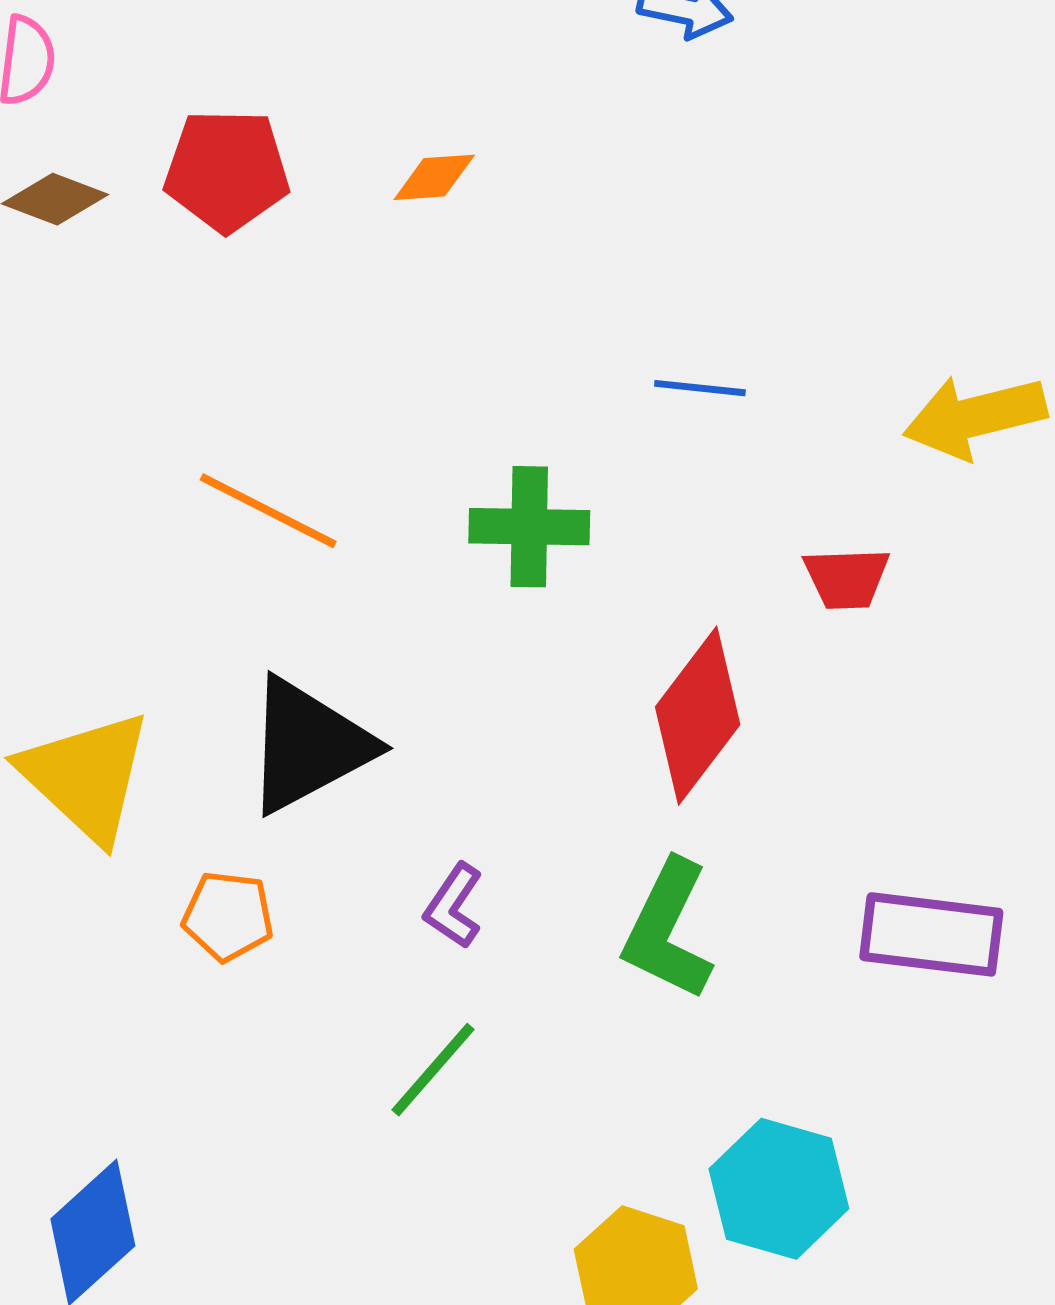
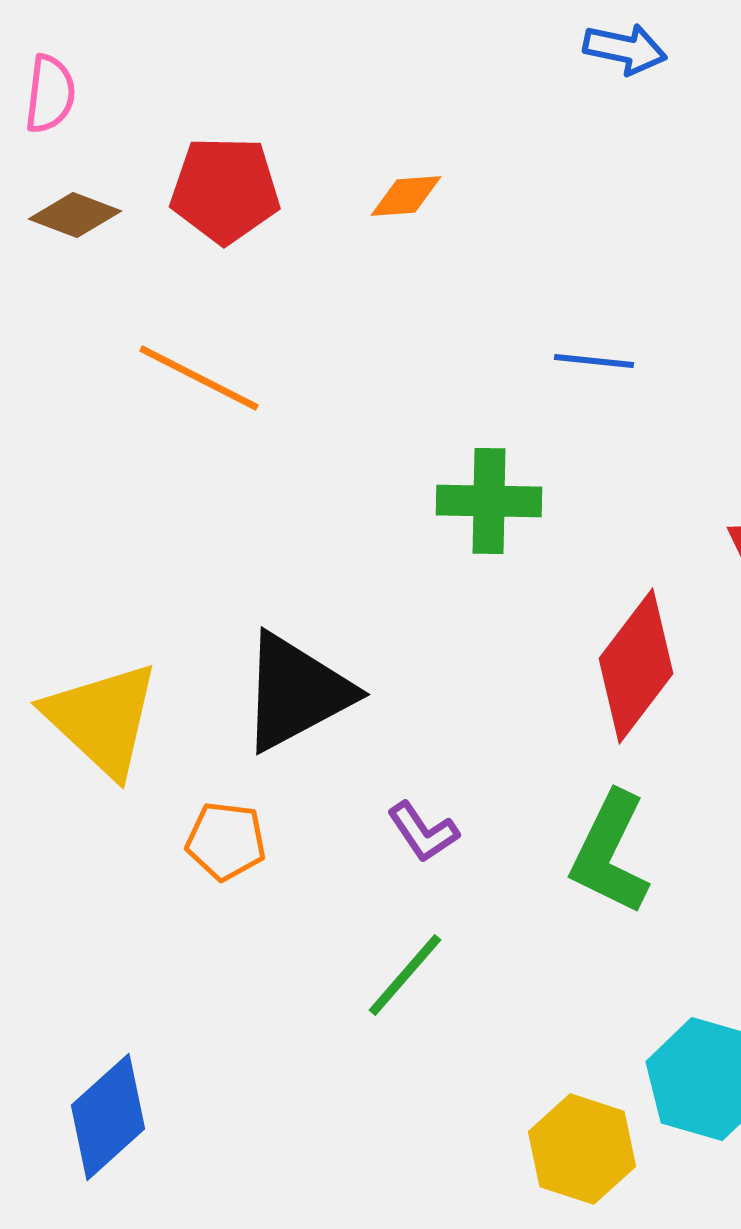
blue line: (700, 388) -> (594, 361), moved
orange line: (268, 511) -> (199, 378), moved
purple L-shape: (454, 906) -> (423, 832), turned -68

